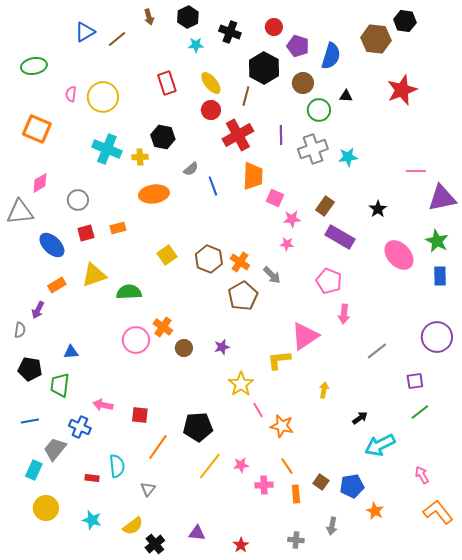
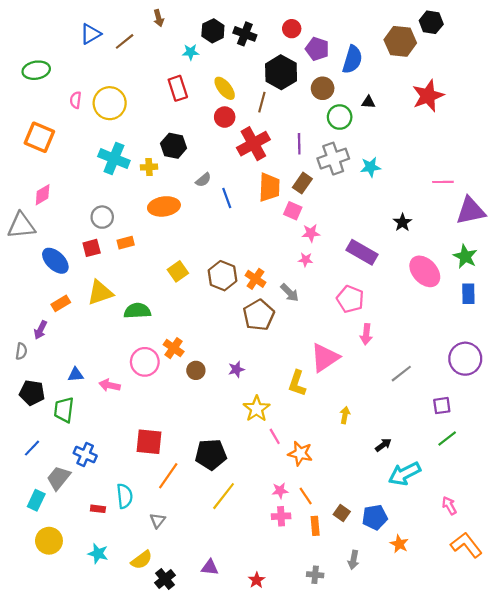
black hexagon: (188, 17) -> (213, 31), moved
cyan star: (196, 45) -> (191, 52), moved
gray circle: (78, 200) -> (102, 217), moved
brown rectangle: (325, 206) -> (302, 183), moved
yellow L-shape: (279, 360) -> (297, 383), turned -65
pink arrow: (103, 405) -> (110, 385), moved
red square: (140, 415) -> (149, 442), size x1.5
blue line: (30, 421) -> (32, 448), turned -36
pink star: (241, 465) -> (280, 491), moved

